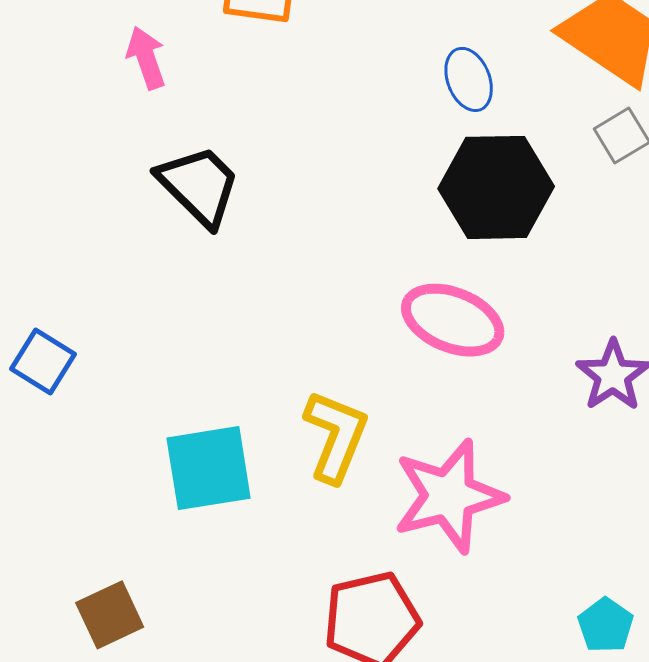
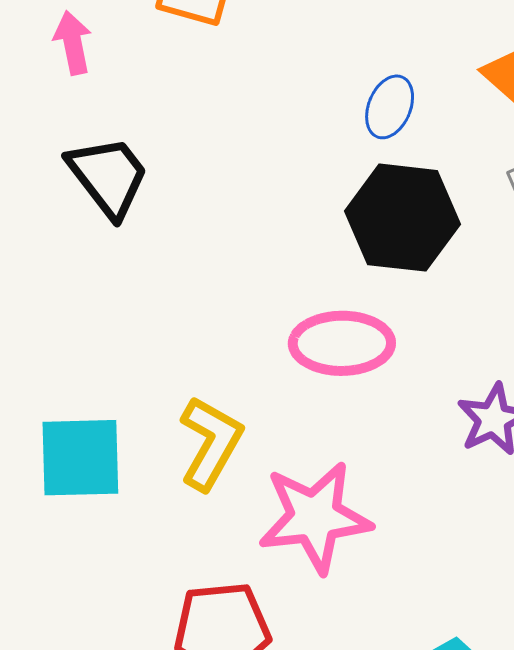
blue ellipse: (469, 79) -> (390, 107), turned 36
pink ellipse: (453, 320) -> (342, 343), turned -30

